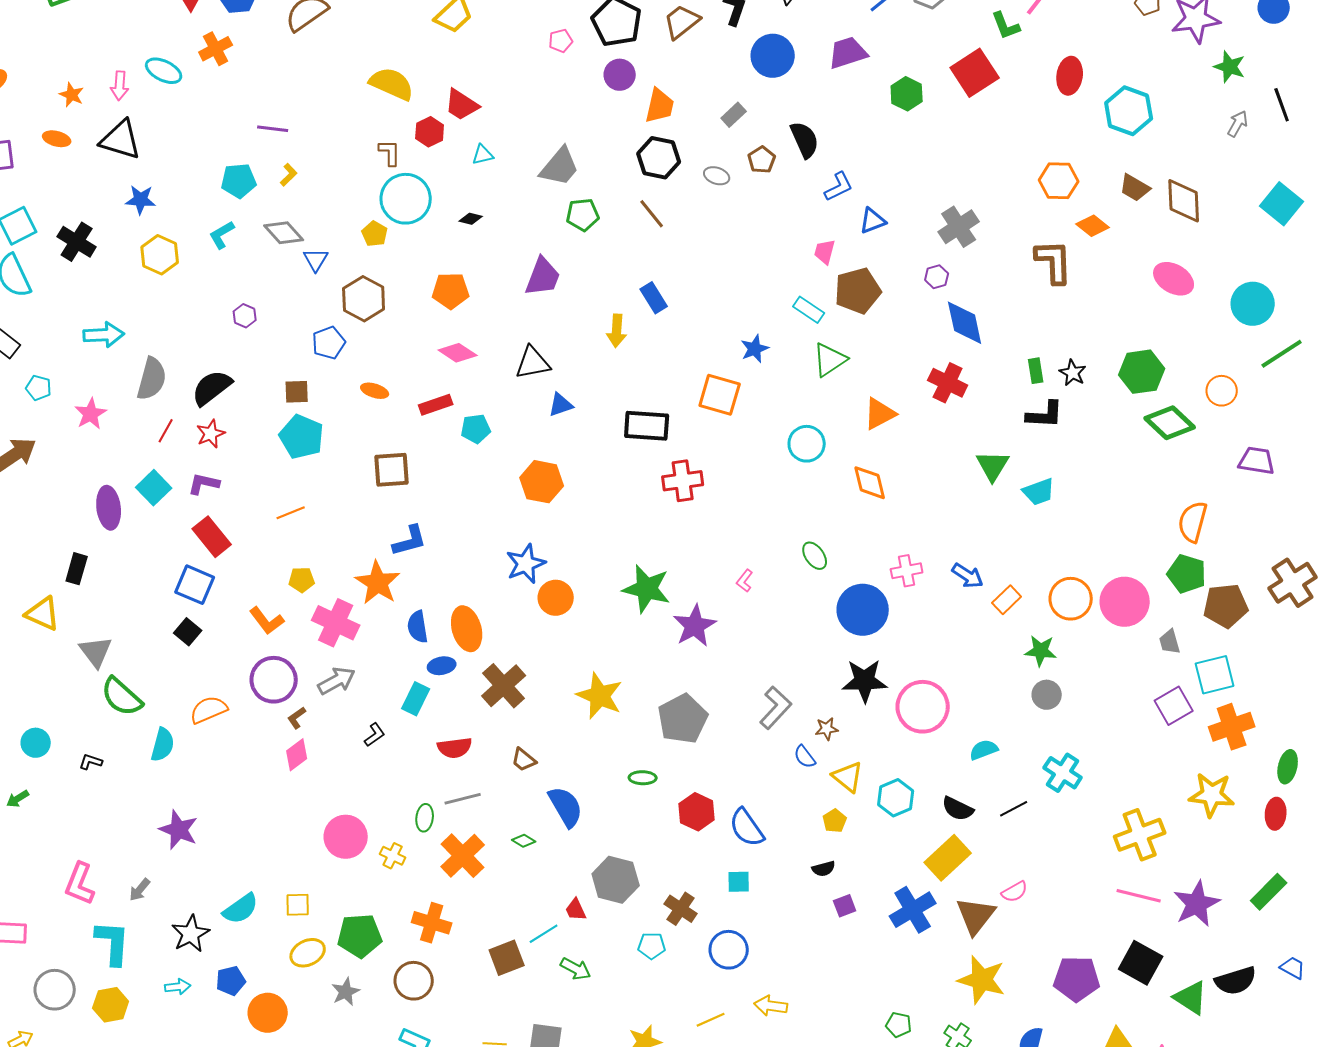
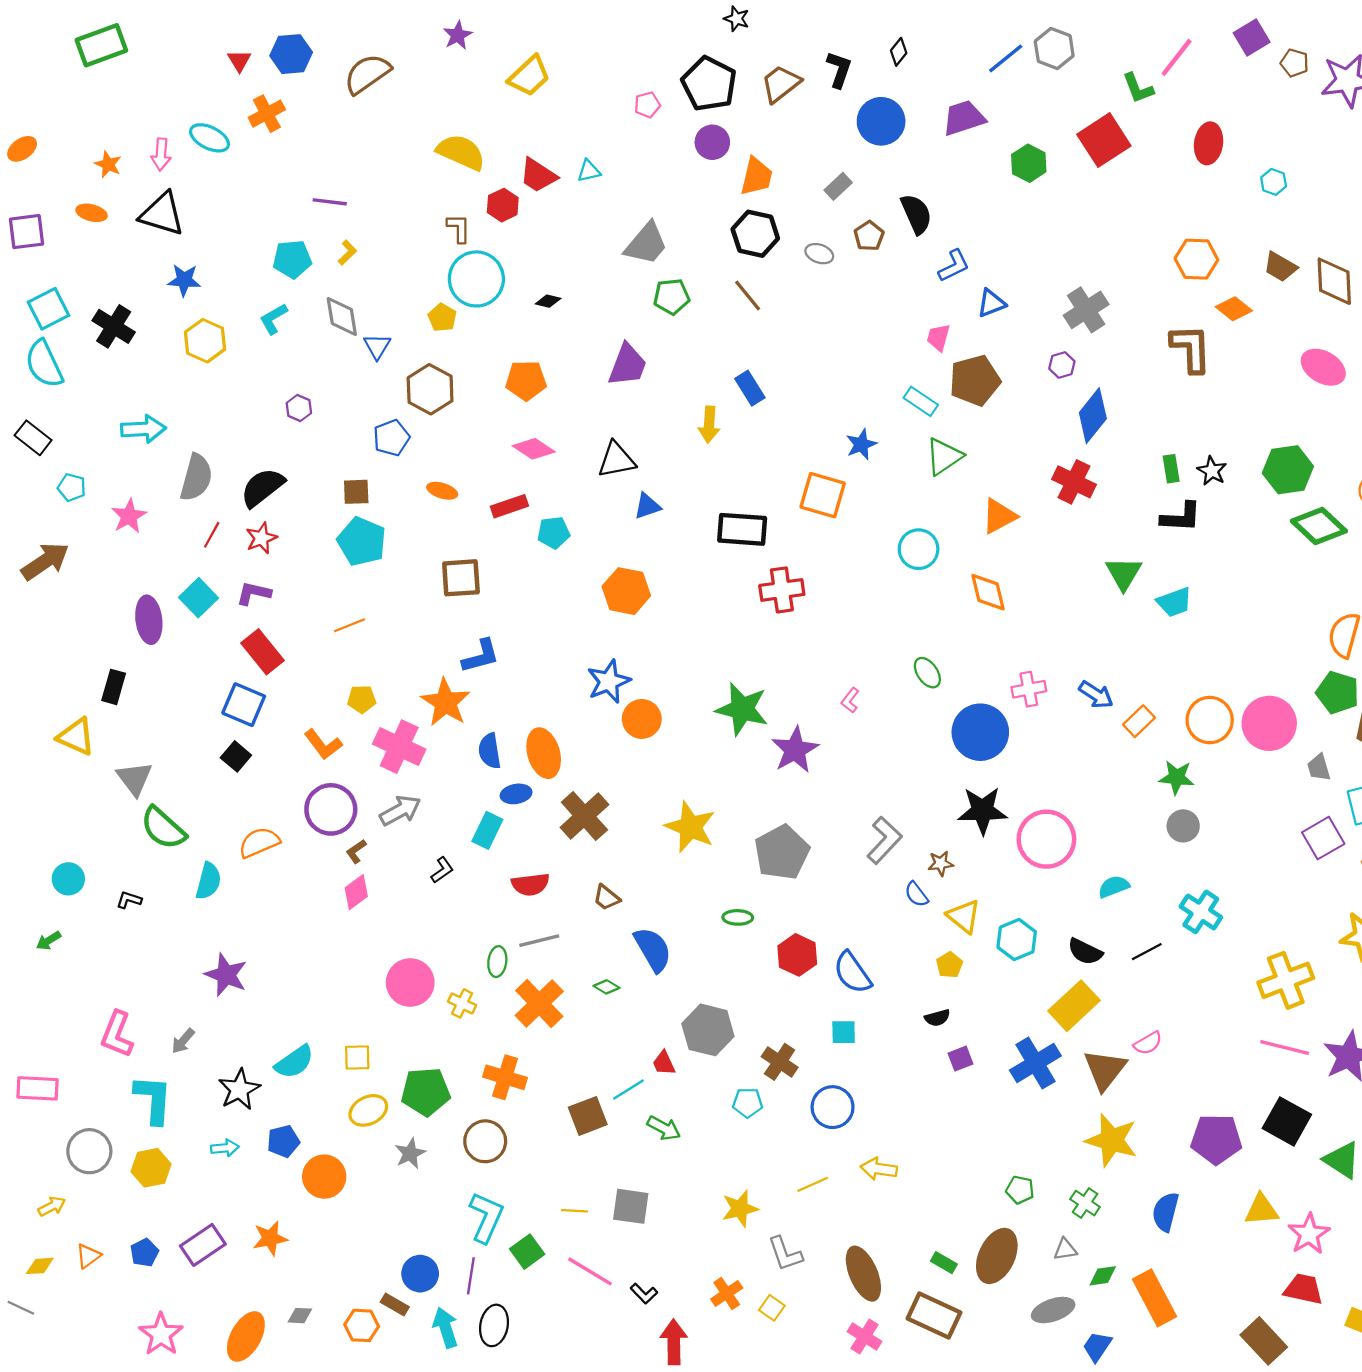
cyan hexagon: (1129, 111) -> (1274, 182), size x0.5
cyan triangle: (483, 155) -> (589, 171), moved
gray diamond: (284, 233) -> (342, 316), turned 33
blue diamond: (965, 323) -> (1093, 416), turned 51

